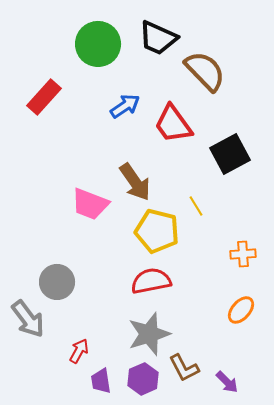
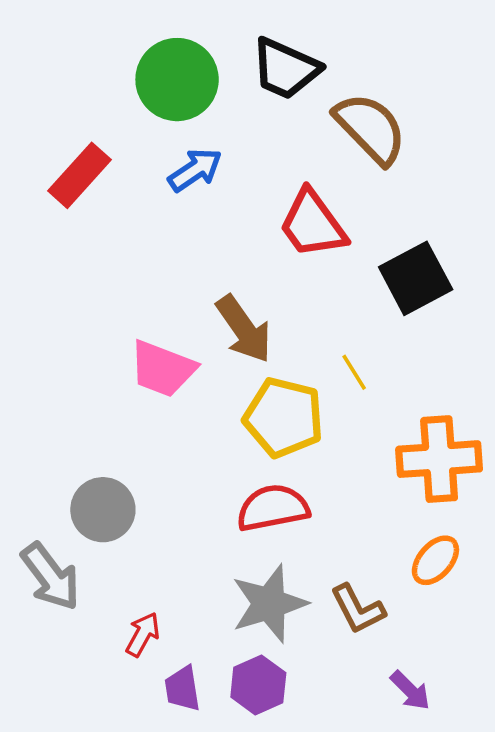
blue arrow: (125, 106) -> (195, 170), moved
orange cross: (243, 254) -> (439, 459), size x1.8
brown L-shape: (184, 368) -> (358, 609), moved

